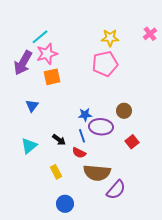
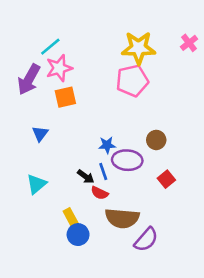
yellow star: (110, 38) -> (139, 48), size x1.5
black arrow: (59, 140) -> (86, 177), moved
blue circle: (65, 204) -> (78, 235), moved

